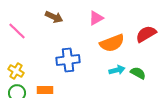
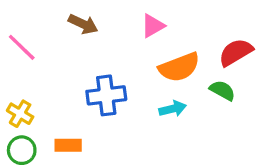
cyan arrow: (117, 70) -> (173, 109), moved
green semicircle: (138, 73) -> (222, 90), moved

